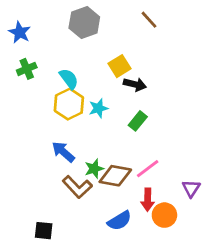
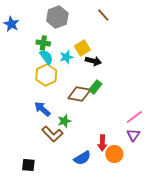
green cross: (27, 69) -> (43, 43), moved, turned 32
cyan star: (98, 108) -> (66, 57), moved
pink line: (148, 169) -> (134, 117), moved
brown diamond: (115, 176) -> (79, 94), moved

